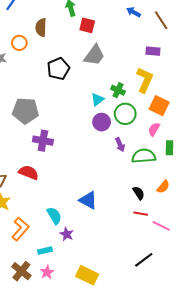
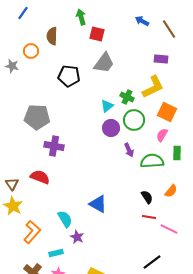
black pentagon: (58, 69) -> (69, 76), turned 30
yellow L-shape: (145, 80) -> (153, 87), turned 40

